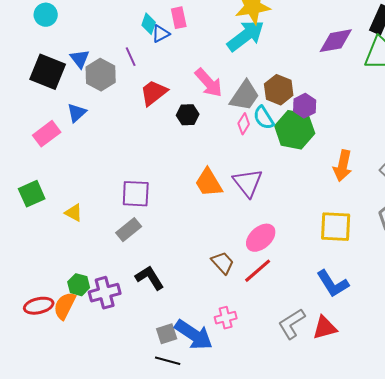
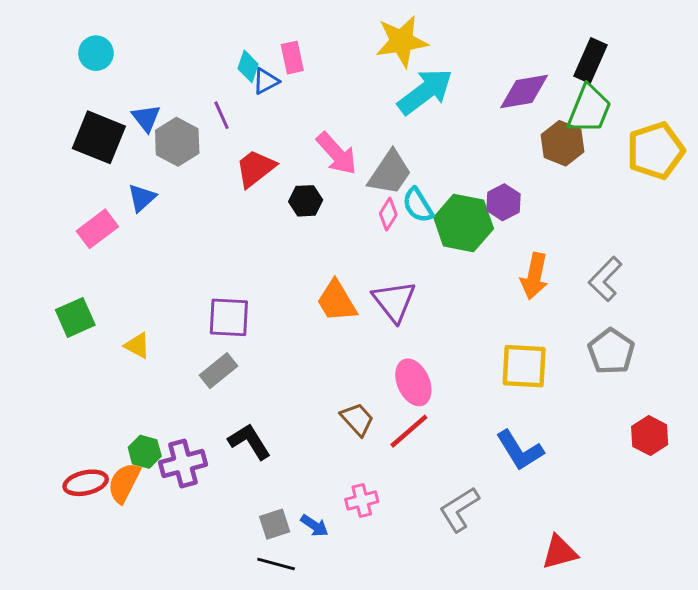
cyan arrow: (246, 36) -> (425, 92), moved
brown hexagon: (279, 90) -> (563, 143), moved
purple hexagon: (305, 106) -> (503, 202), moved
pink ellipse: (261, 238) -> (413, 382), turned -72
red triangle: (325, 328) -> (560, 552), moved
blue arrow: (194, 335) -> (314, 526), size x0.5

